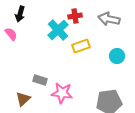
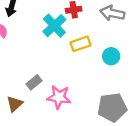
cyan circle: (117, 56) -> (111, 56), moved
gray rectangle: (40, 80) -> (34, 82), turned -56

